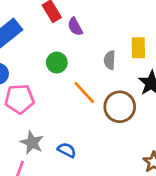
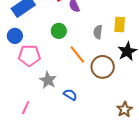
gray star: (32, 143) -> (48, 80), moved
blue semicircle: (67, 150) -> (70, 95), moved

